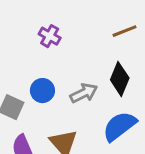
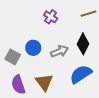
purple cross: (50, 36) -> (51, 17), moved

